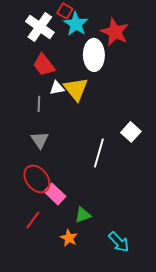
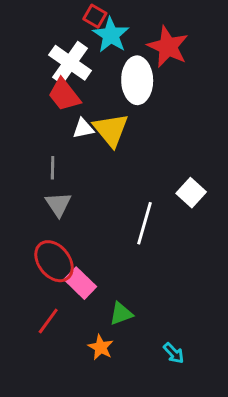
white cross: (40, 27) -> (70, 63), moved
gray line: (39, 104) -> (53, 168), moved
cyan arrow: (119, 242) -> (174, 353), size x0.7

